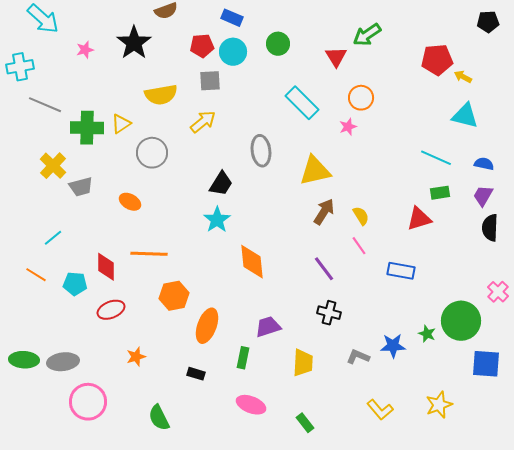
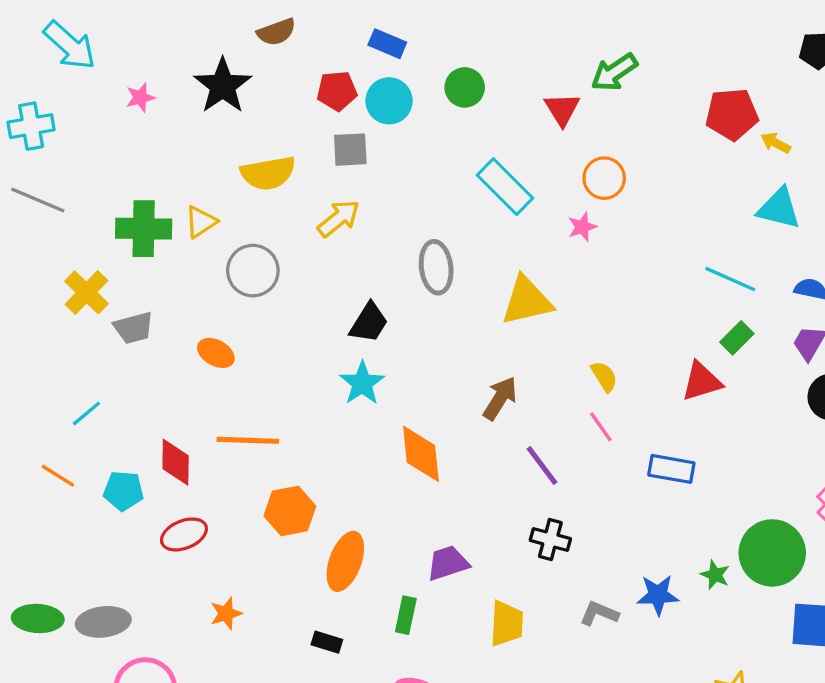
gray line: (45, 105) -> (38, 200), moved
green rectangle: (440, 193) -> (737, 338), turned -36
brown arrow: (324, 212) -> (500, 398), moved

